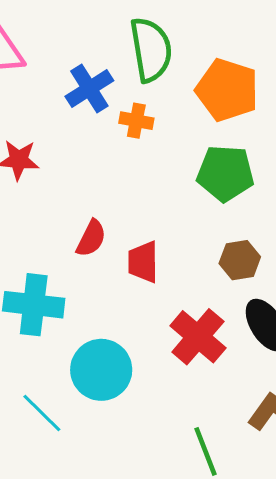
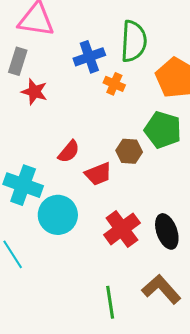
brown hexagon: (240, 260) -> (129, 151), moved
red trapezoid: (143, 262) -> (98, 174), turned -124
cyan circle: (101, 370) -> (58, 215), moved

